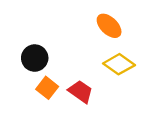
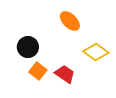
orange ellipse: (109, 26) -> (70, 21), moved

